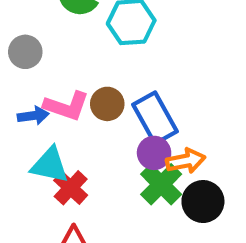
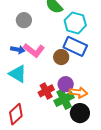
brown circle: (107, 104) -> (61, 57), moved
blue rectangle: (155, 118) -> (75, 46), moved, turned -55
red cross: (71, 188) -> (46, 91), moved

